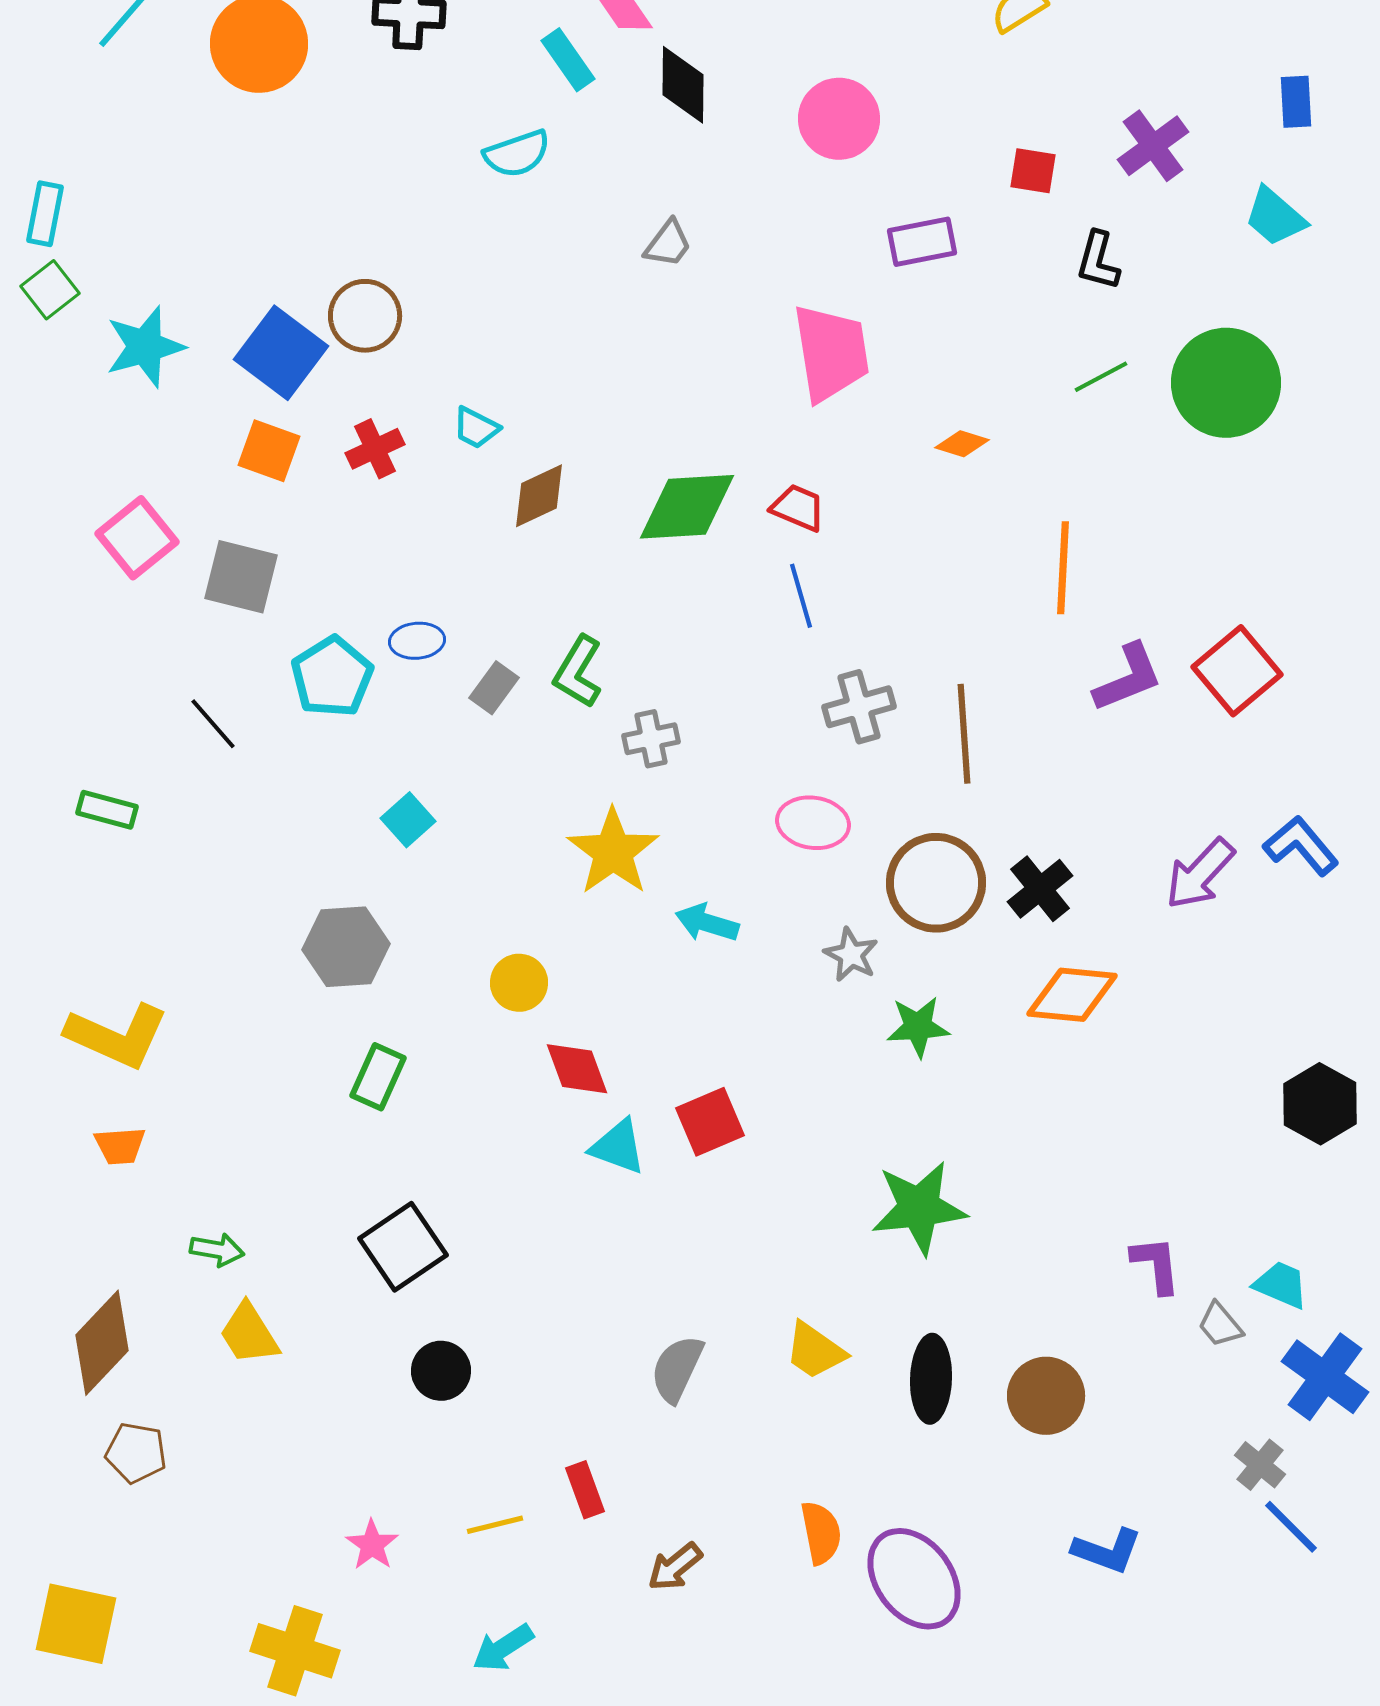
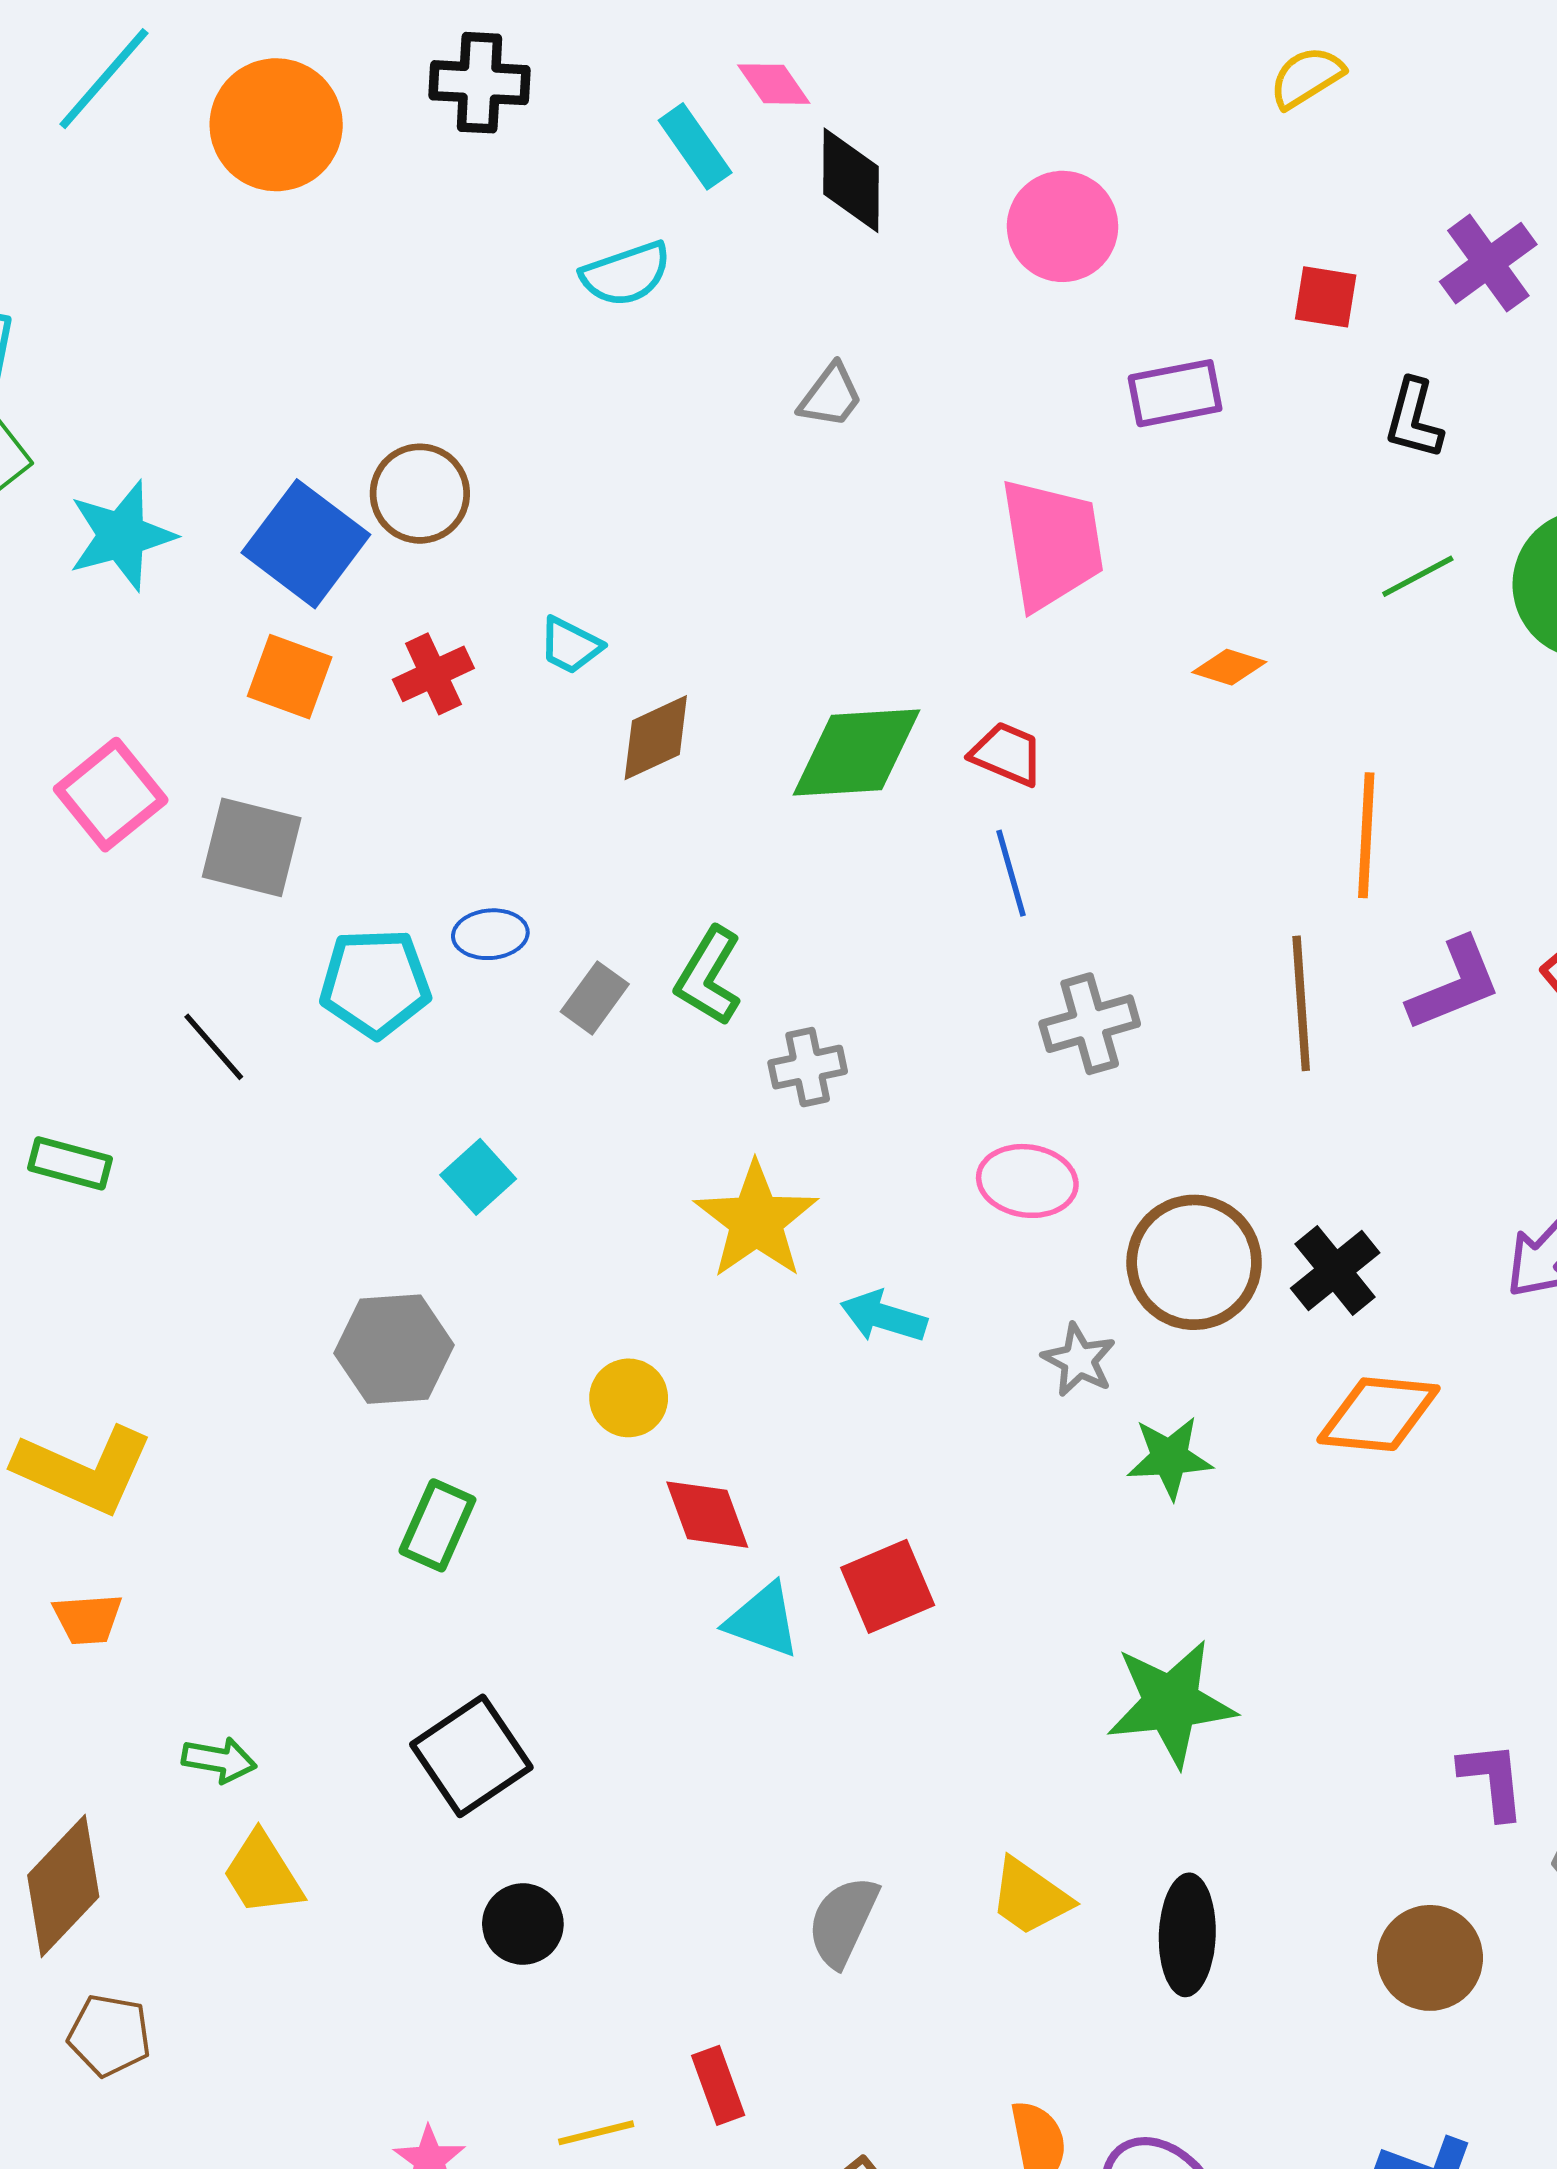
cyan pentagon: (332, 677) -> (375, 983), turned 30
brown line: (964, 734) -> (1301, 1003), moved
brown circle: (1046, 1396) -> (1430, 1958), moved

